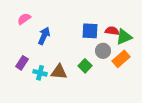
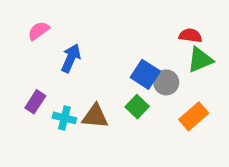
blue square: (90, 31) -> (145, 74), moved, turned 30
red semicircle: (112, 31) -> (190, 36), moved
orange rectangle: (121, 59) -> (194, 116), moved

